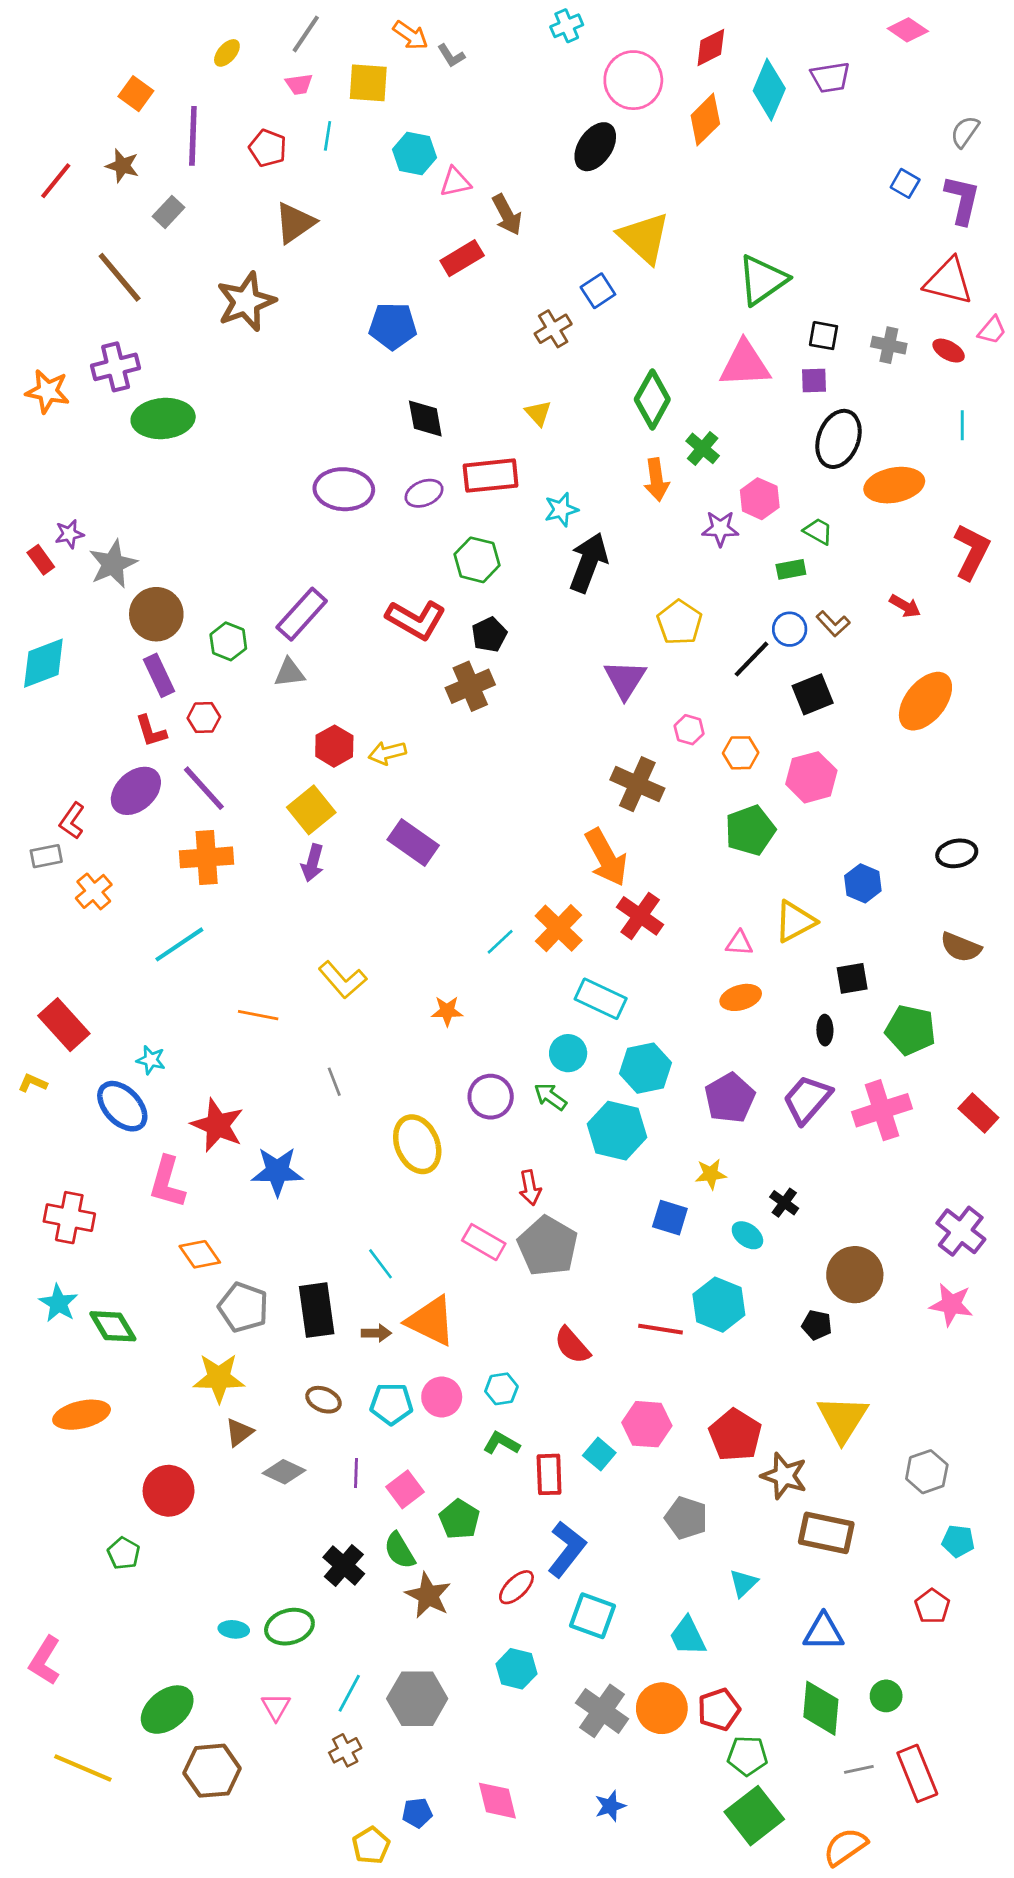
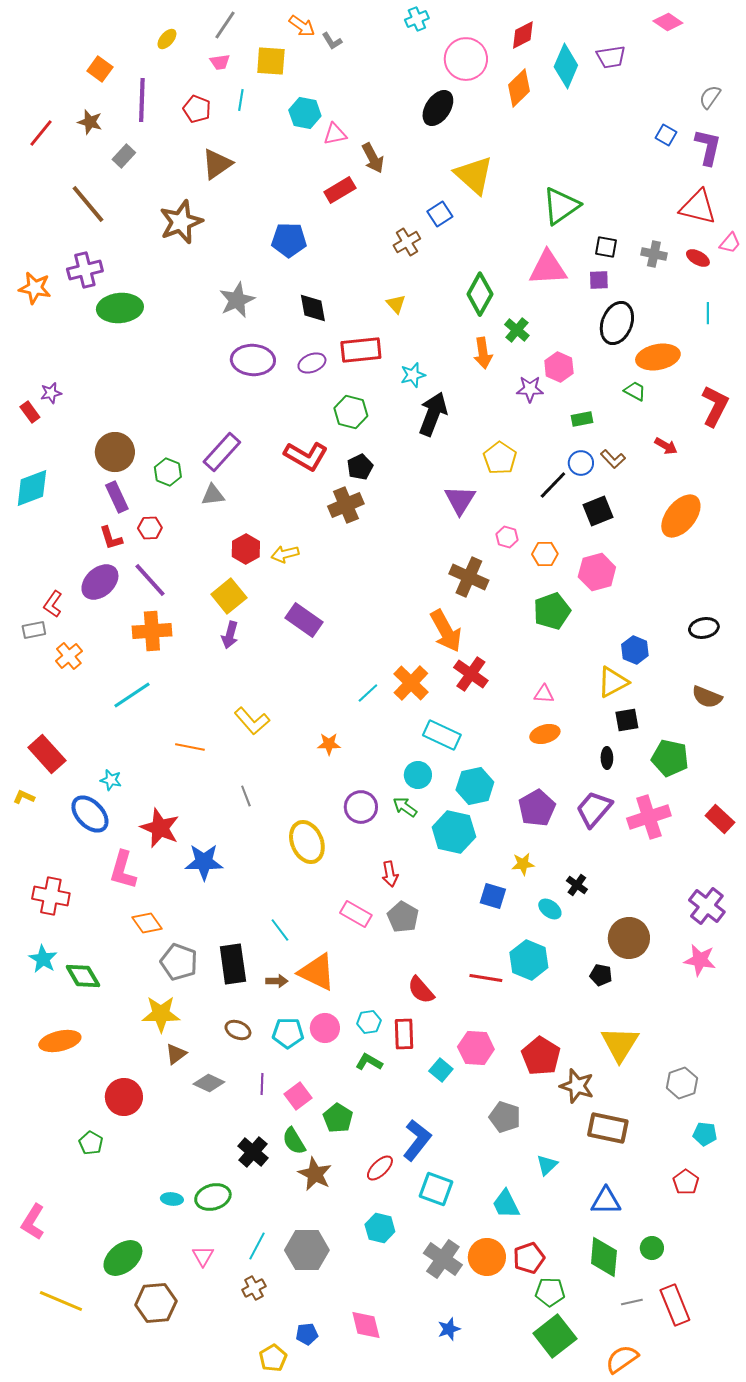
green trapezoid: (818, 531) -> (635, 391), moved
gray star: (113, 564) -> (237, 300), moved
yellow triangle: (795, 921) -> (613, 682), moved
gray pentagon: (548, 1246) -> (403, 917), size x0.7
red rectangle: (549, 1474) -> (404, 1034), moved

